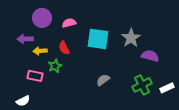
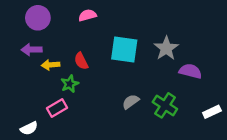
purple circle: (42, 18) -> (38, 18), moved
pink semicircle: (69, 23) -> (87, 15), moved
pink rectangle: (35, 76) -> (57, 108), moved, turned -42
green cross: (142, 85) -> (165, 105), moved, turned -30

